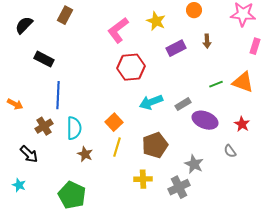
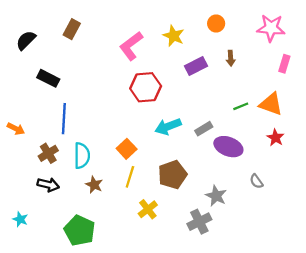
red star: (242, 124) -> (275, 138), moved
black arrow: (29, 154) -> (48, 185), moved, turned -30
yellow cross: (143, 179) -> (148, 209), moved, turned -36

